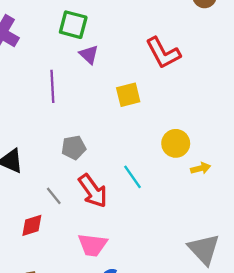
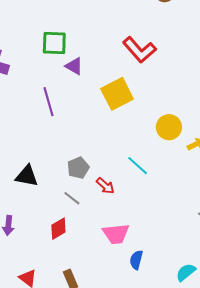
yellow square: (128, 95) -> (117, 94), size x1.4
gray pentagon: (74, 147) -> (78, 168), moved
red arrow: (93, 191) -> (105, 186), size x0.6

